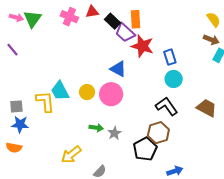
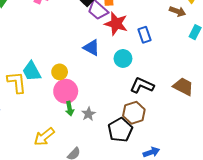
brown arrow: (211, 40) -> (178, 11), moved
cyan circle: (174, 79) -> (123, 58), moved
pink circle: (111, 94) -> (66, 91), moved
black L-shape: (167, 106) -> (142, 85), turned -30
green arrow: (96, 128) -> (70, 109), turned 72

